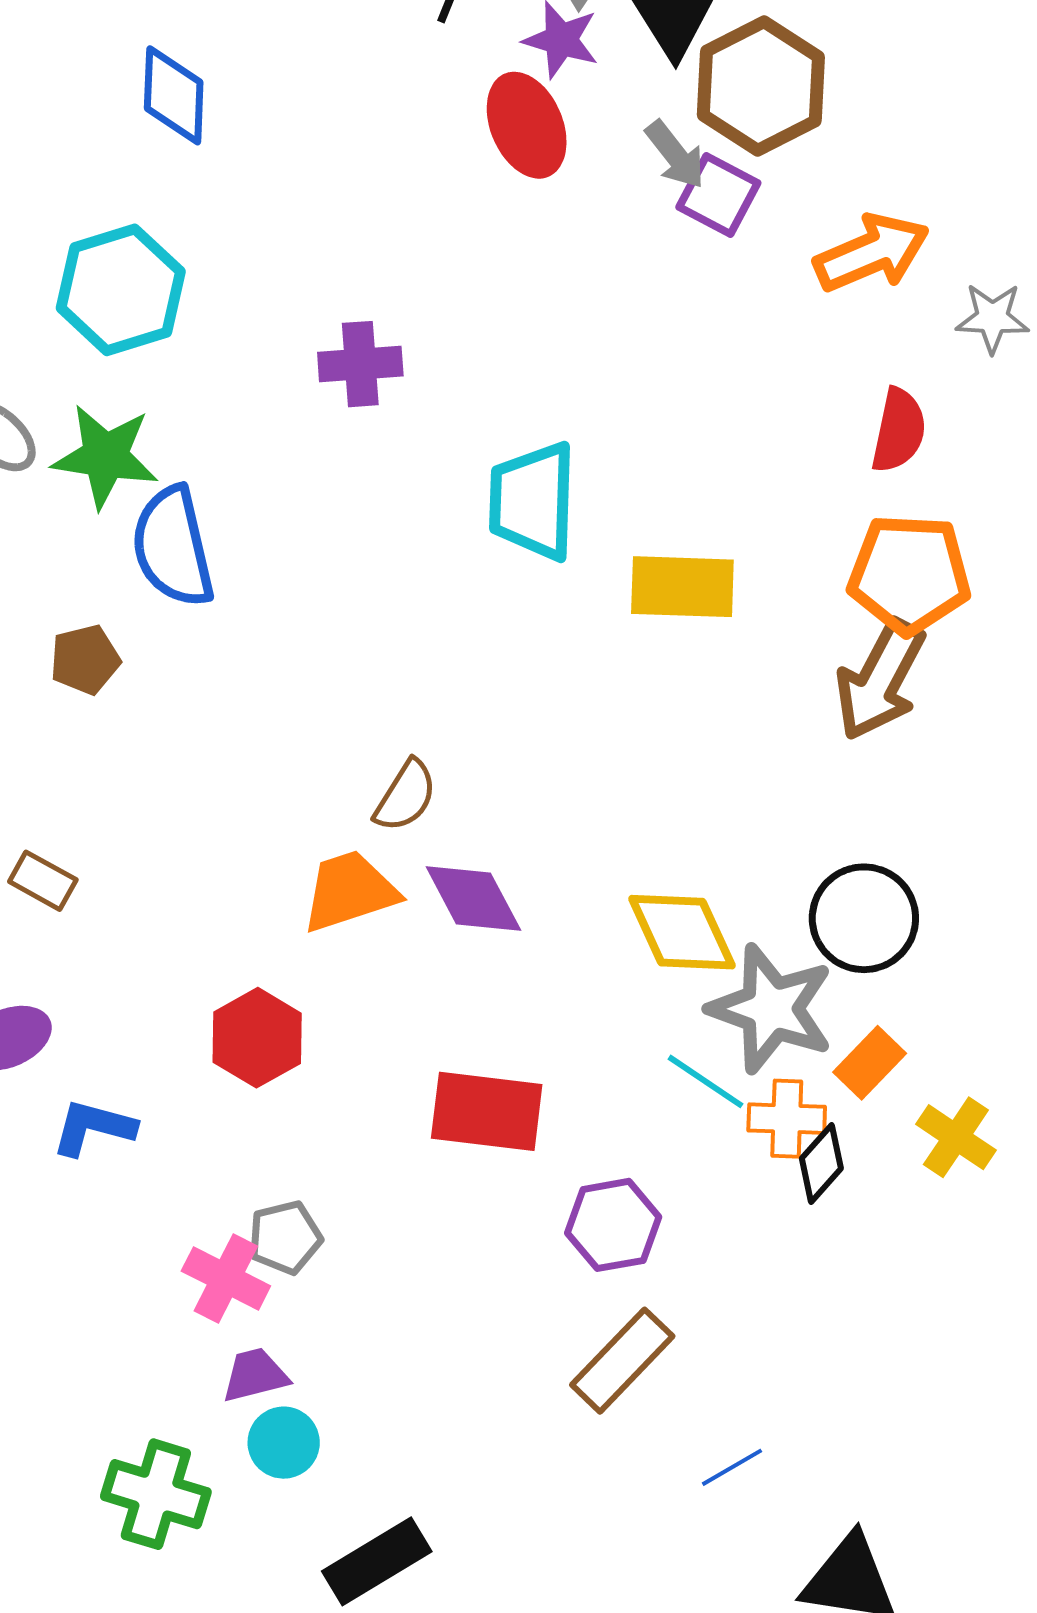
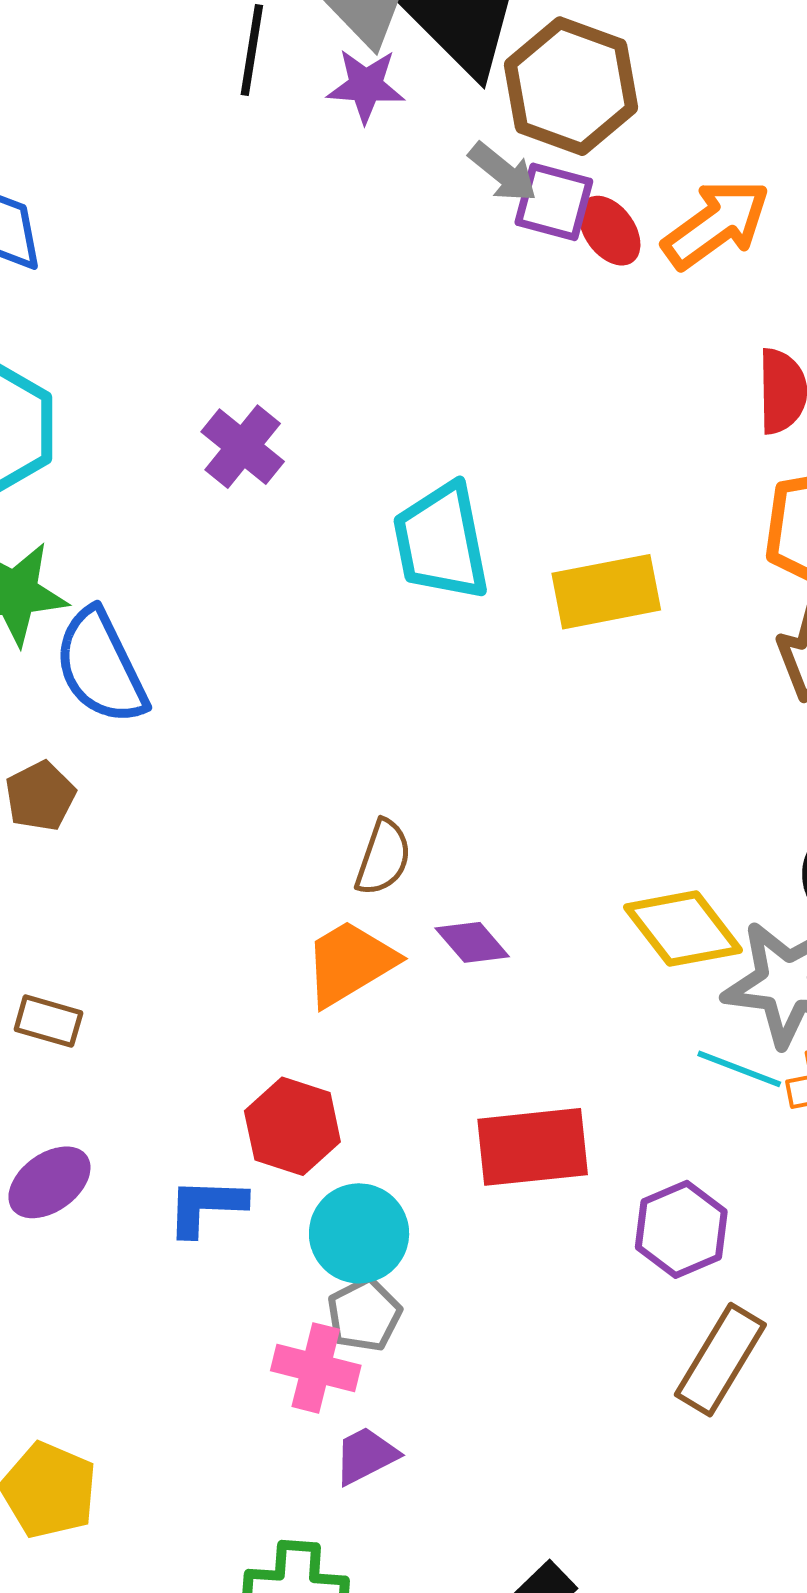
red ellipse: (527, 125) -> (610, 231), moved, size x0.7
purple cross: (360, 364) -> (243, 447), turned -34
purple diamond: (473, 898) -> (472, 942), size x0.7
blue L-shape: (93, 1128) -> (206, 1207), moved
cyan circle: (284, 1443) -> (359, 1233), moved, size x1.4

